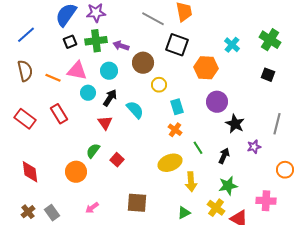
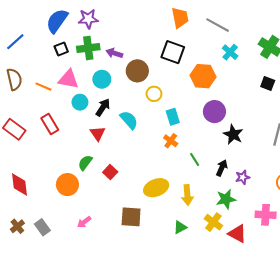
gray line: (153, 19) -> (218, 25), moved
purple star: (254, 147) -> (243, 177), moved
yellow ellipse: (170, 163) -> (156, 188), moved

